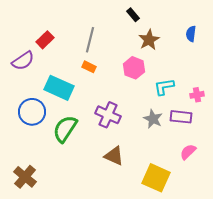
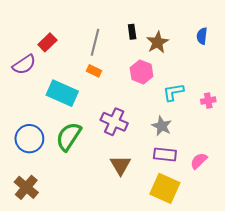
black rectangle: (133, 15) -> (132, 32), moved, turned 32
blue circle: (32, 112) -> (29, 139), moved
purple rectangle: (181, 117) -> (165, 155), moved
brown triangle: (114, 156) -> (120, 165), turned 35

